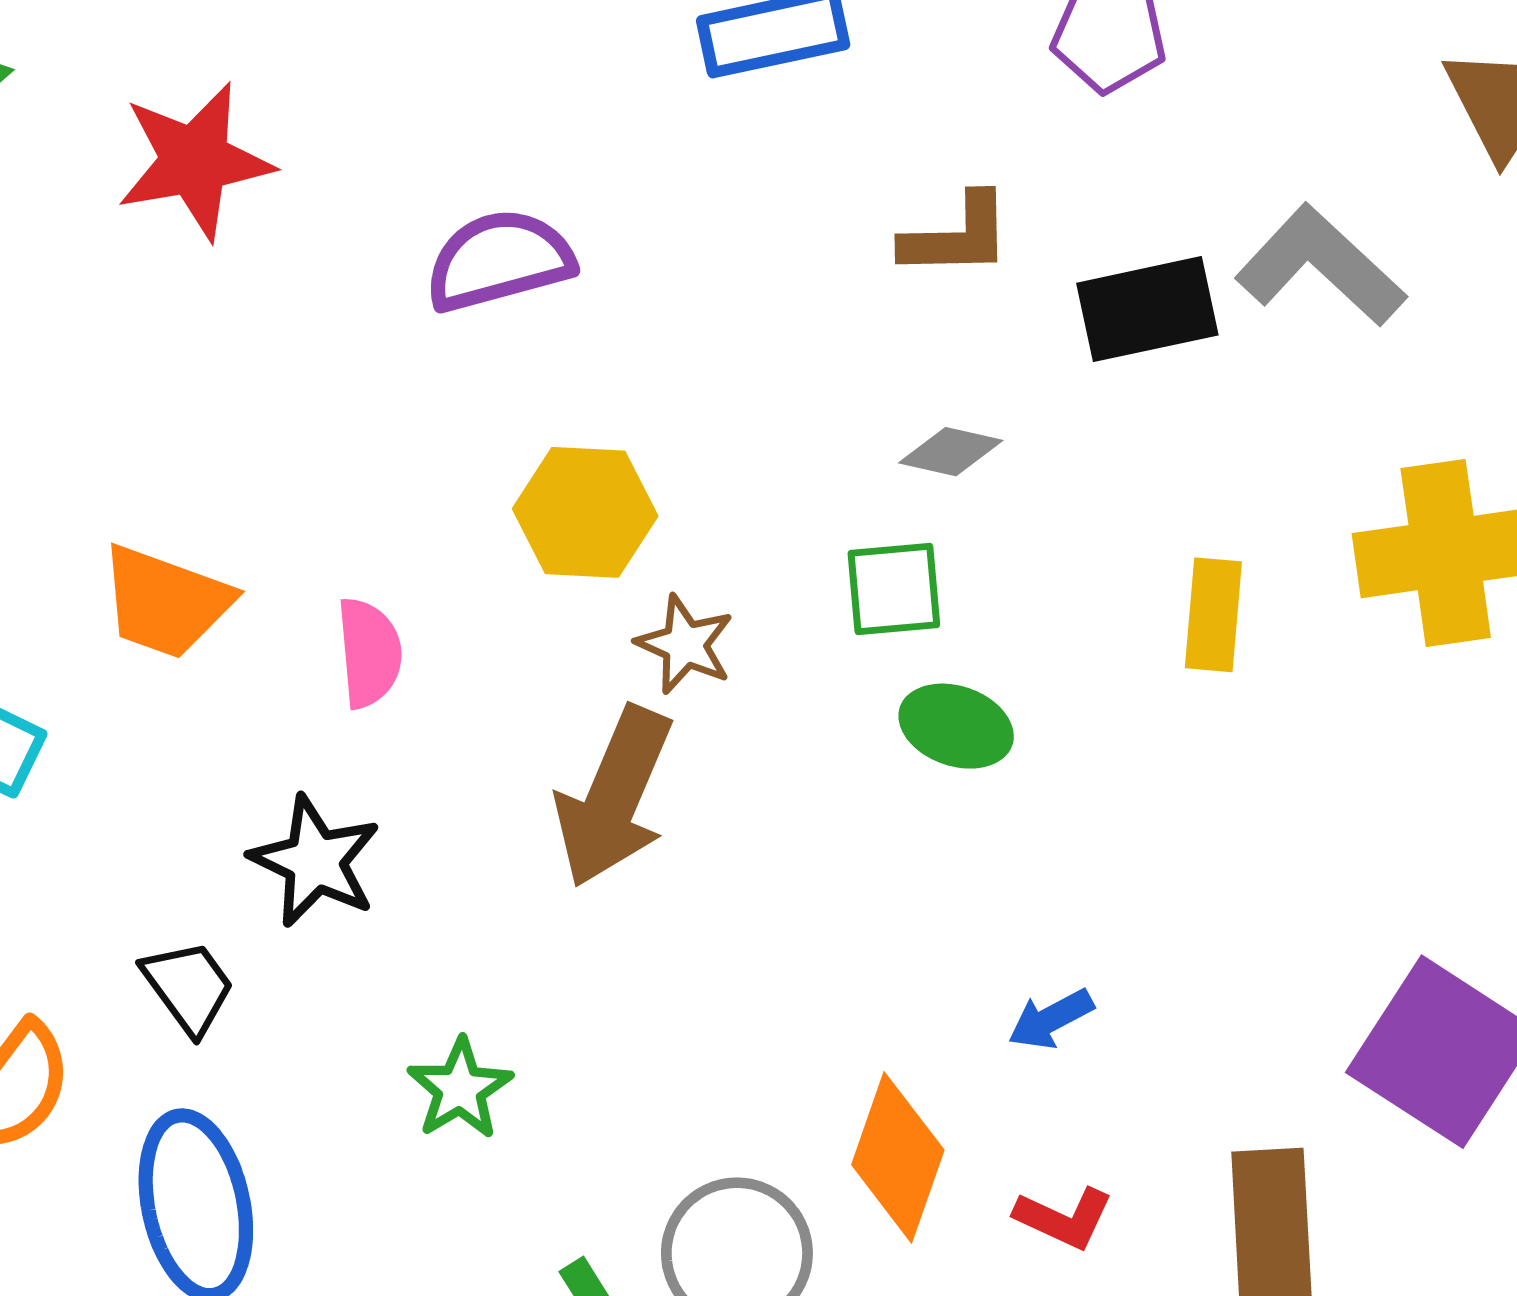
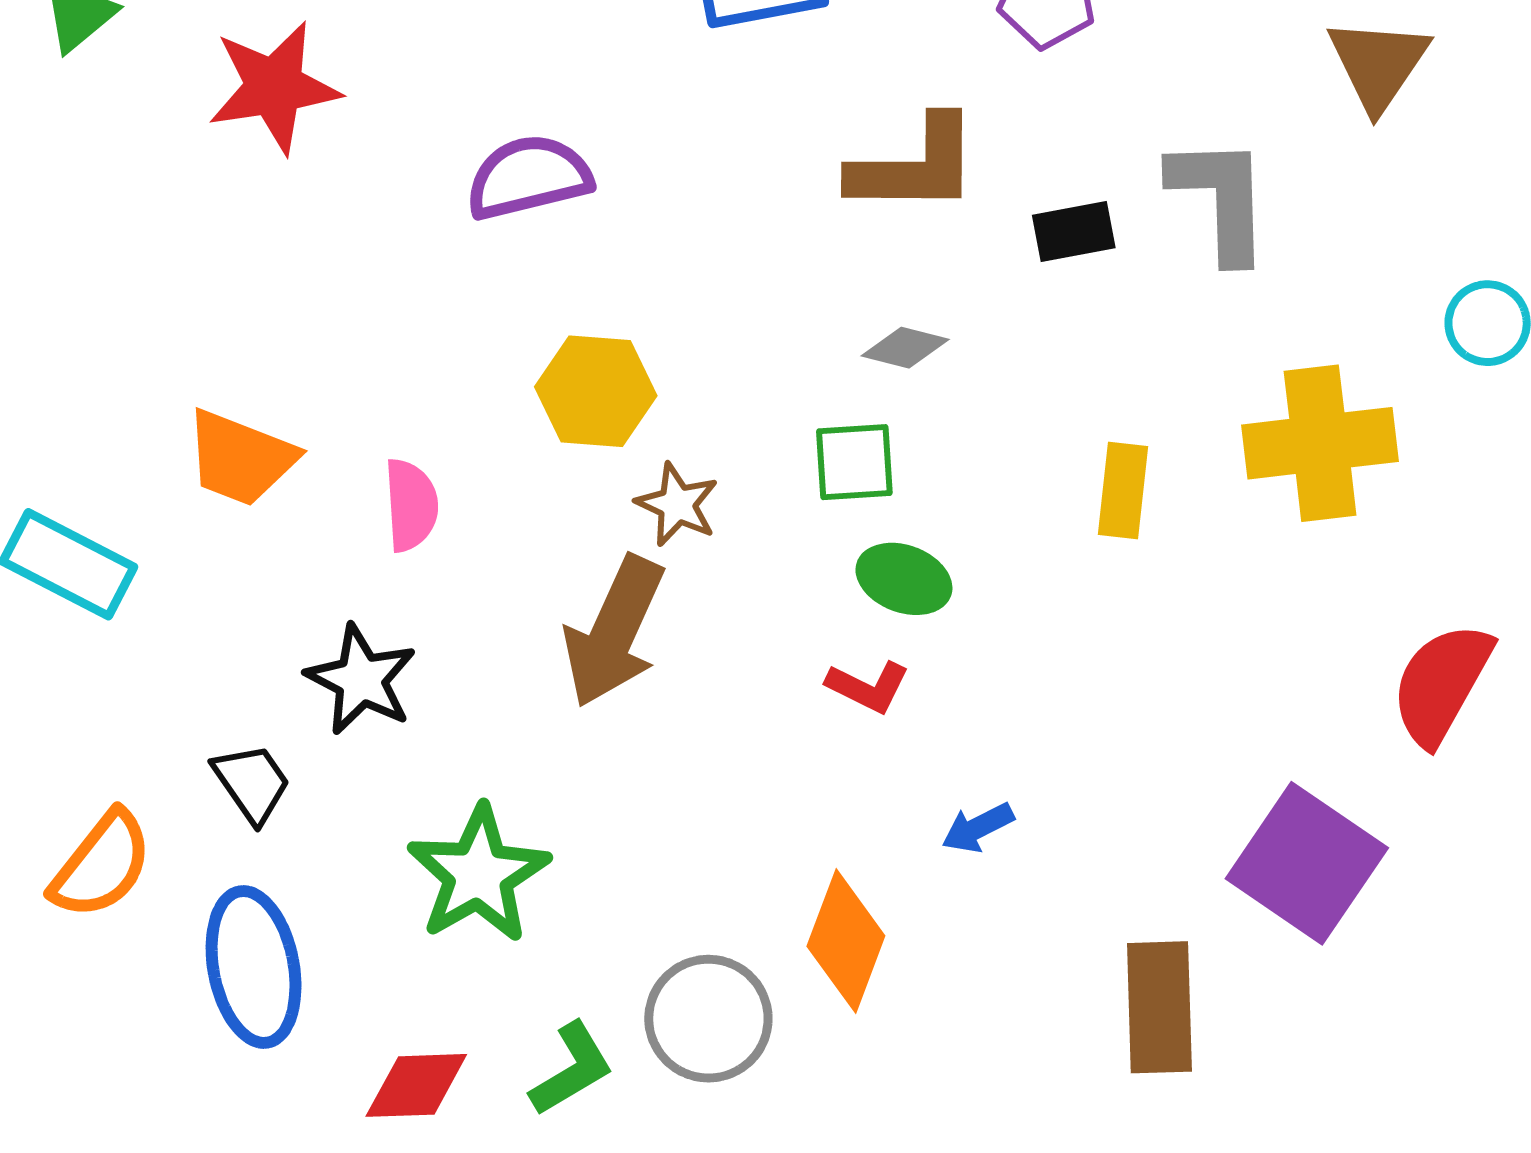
brown L-shape: (957, 236) -> (915, 166), size x1.4
gray L-shape: (1320, 266) -> (1220, 199), turned 44
black rectangle: (1147, 309) -> (1074, 232), size x0.7
green star: (460, 1089) -> (478, 874), size x1.6
red L-shape: (1064, 1218) -> (868, 687), moved

